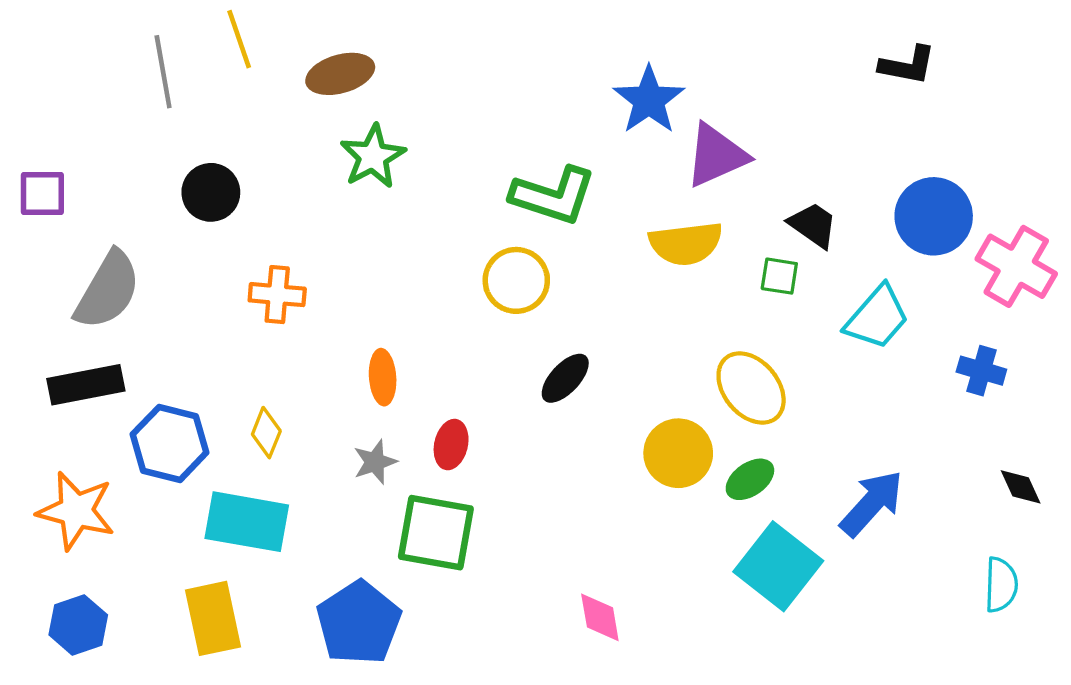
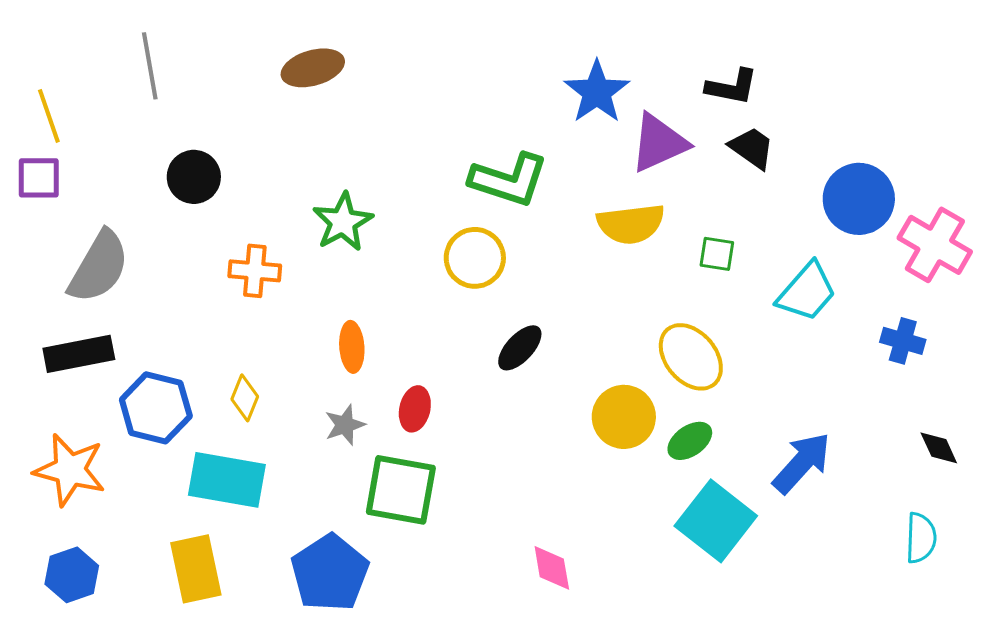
yellow line: (239, 39) -> (49, 116), moved
black L-shape: (908, 65) -> (732, 87), moved
green star: (373, 157) -> (343, 222), moved
black trapezoid: (813, 225) -> (752, 148), moved

